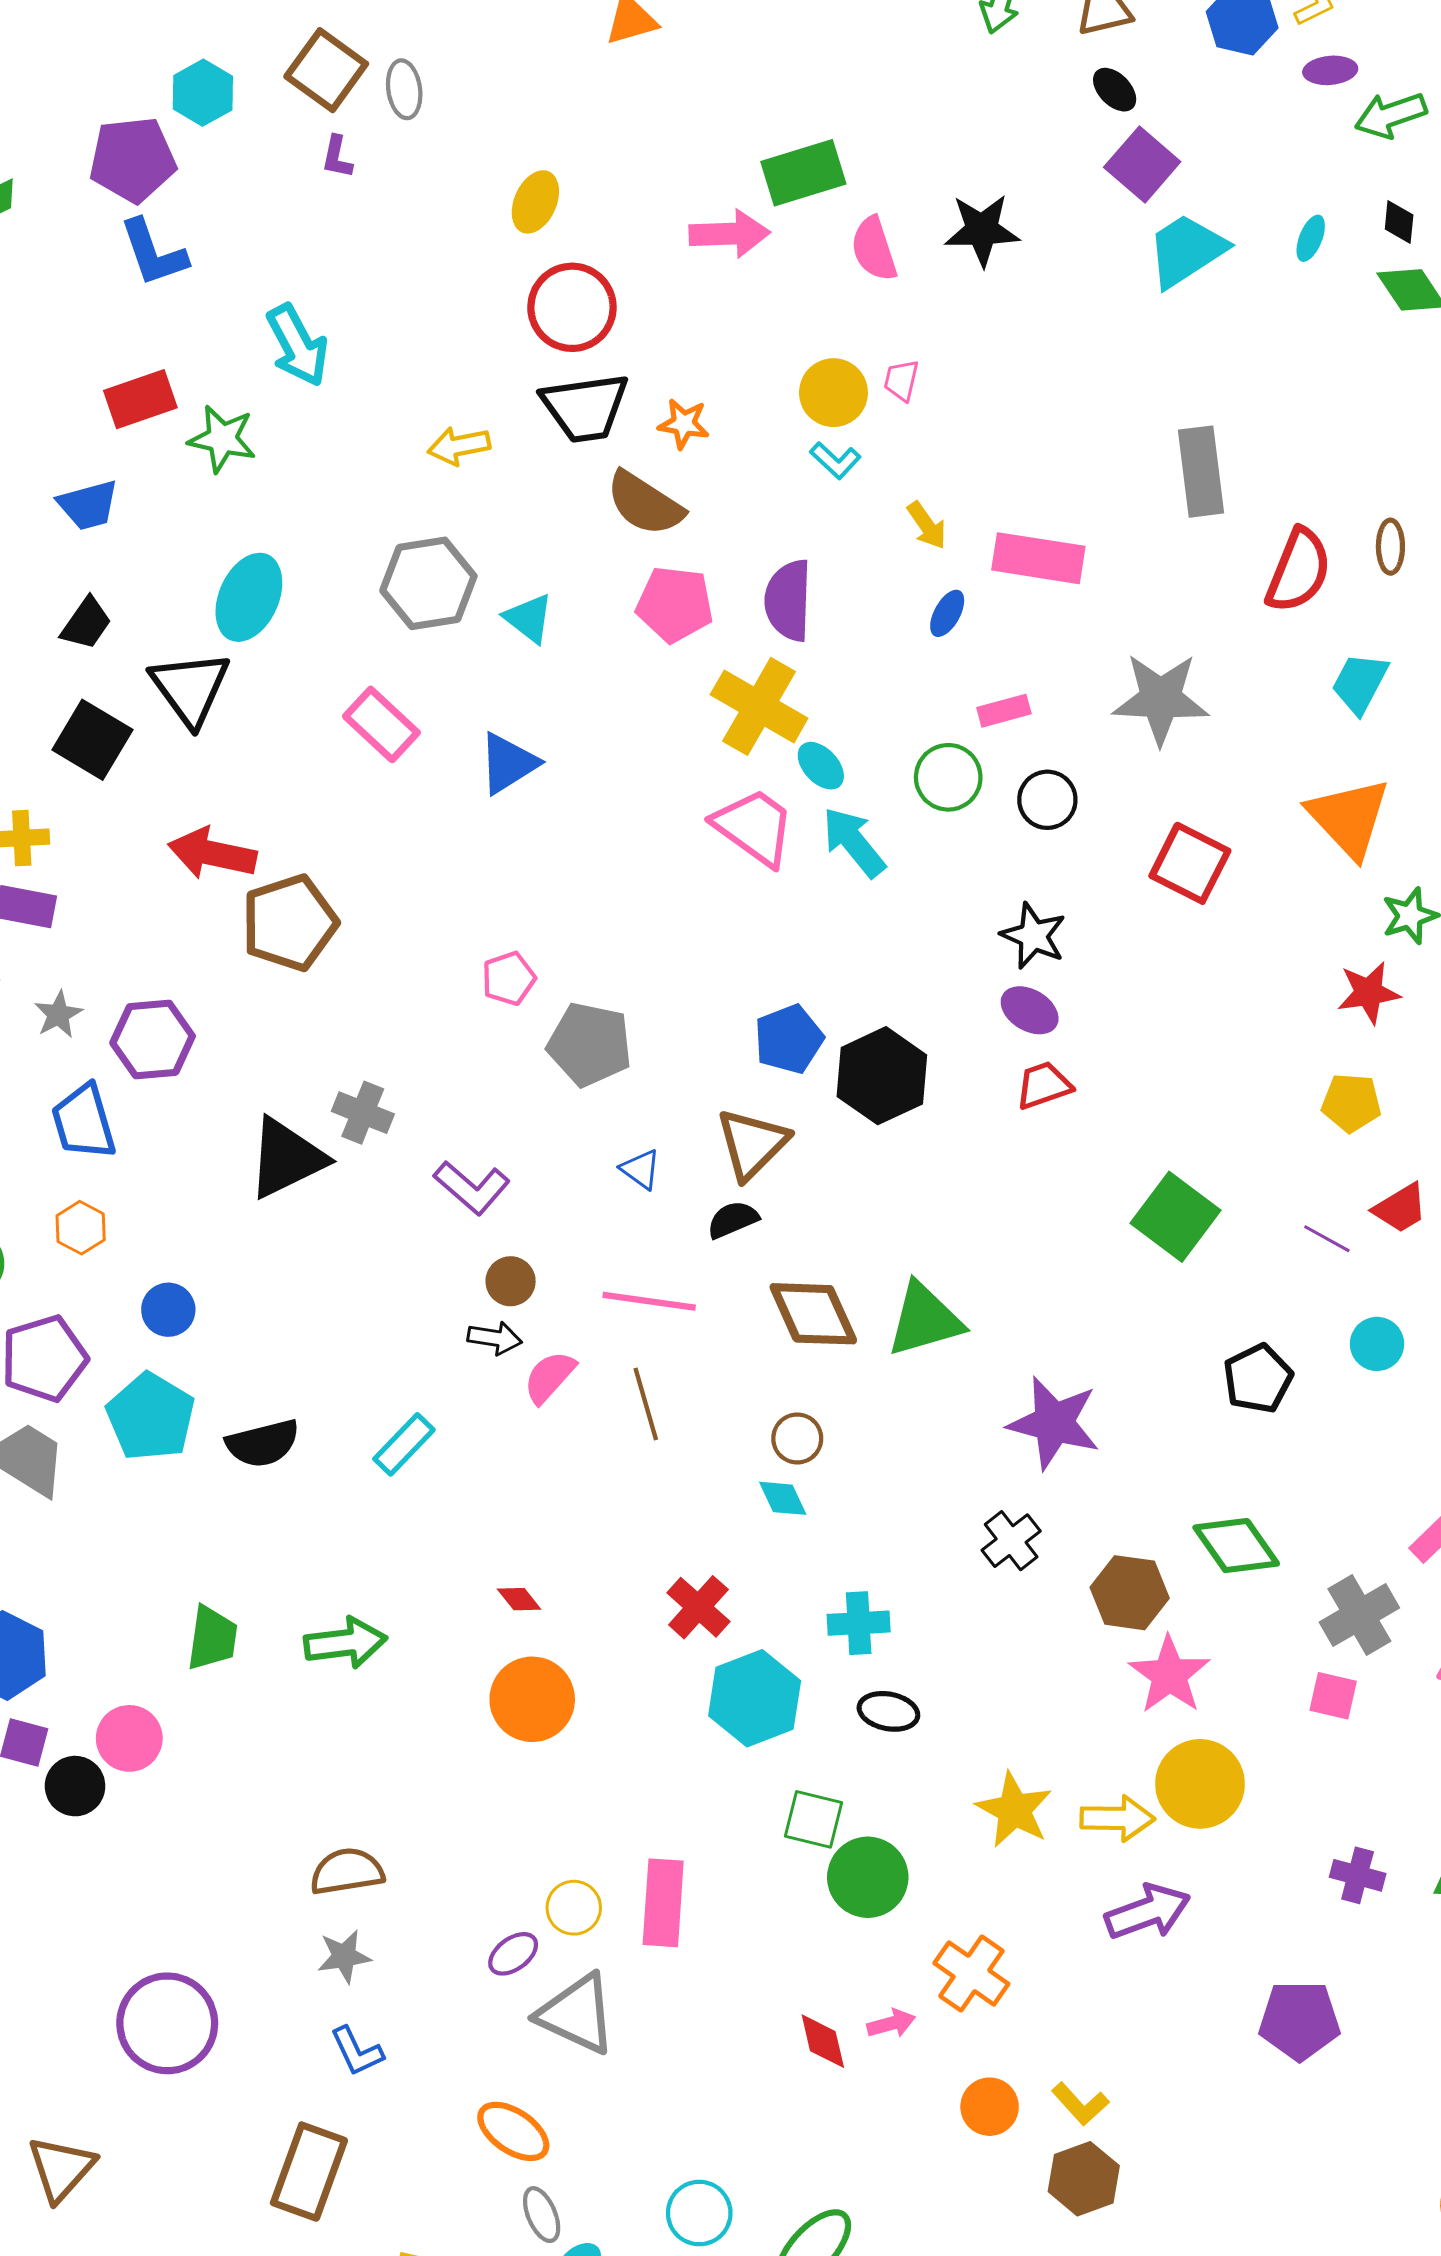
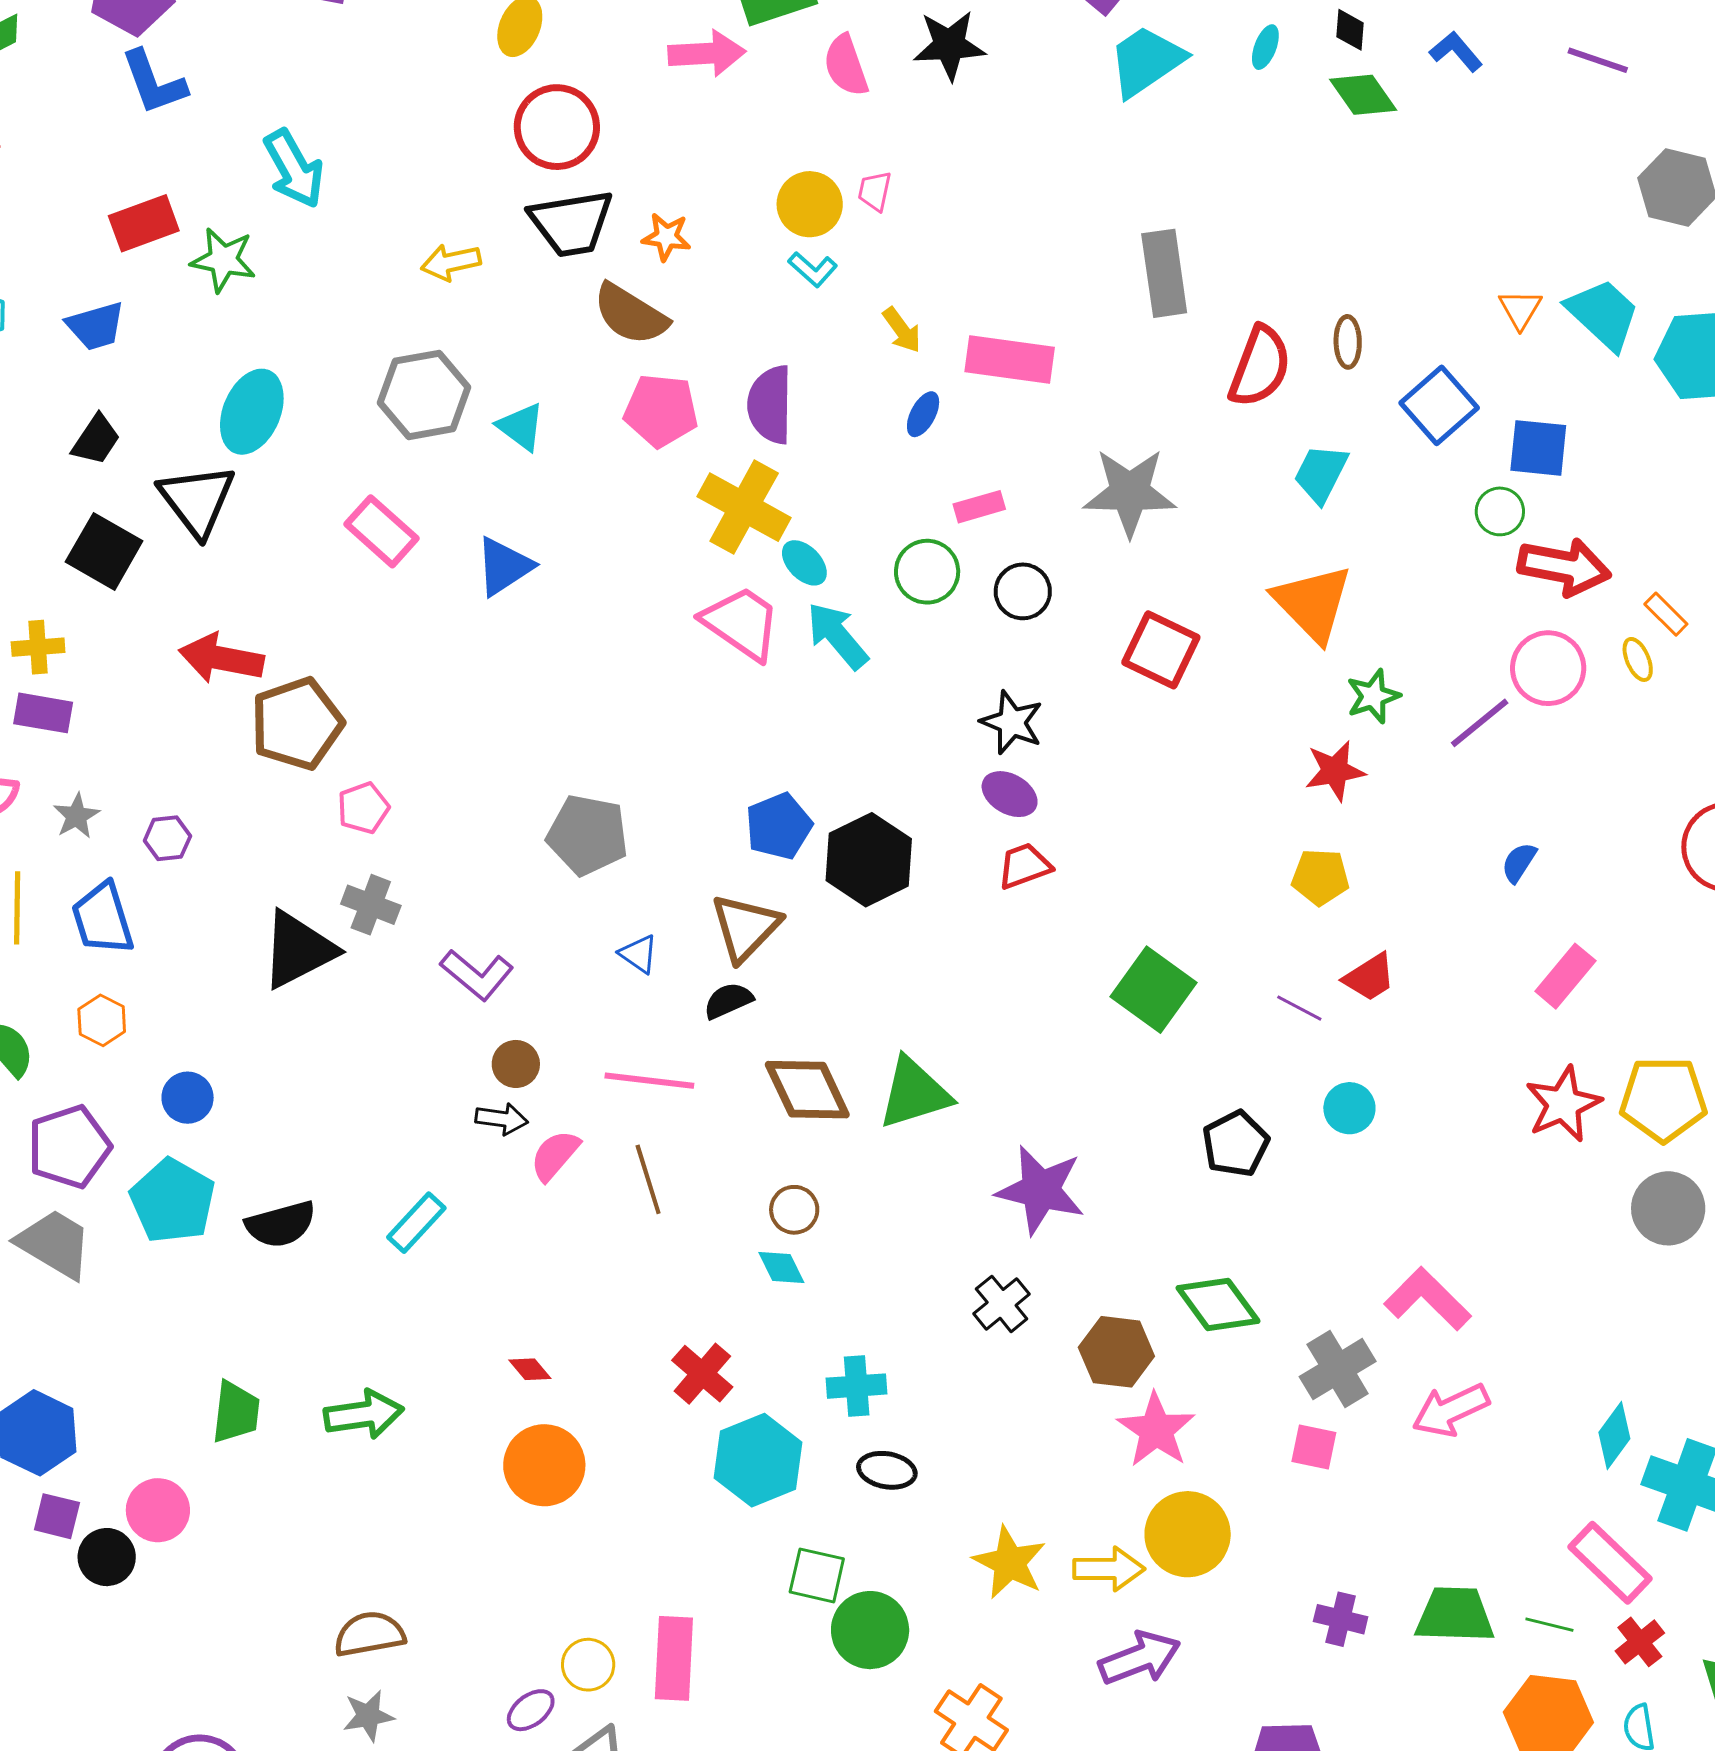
pink pentagon: (509, 978) -> (363, 808), moved
purple hexagon: (153, 1039) -> (167, 838), size x0.6

